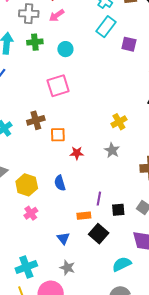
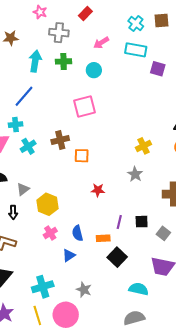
pink arrow: (57, 15) -> (101, 43), moved
cyan rectangle: (106, 27) -> (136, 50), turned 60
red star: (77, 153) -> (98, 190), moved
blue semicircle: (60, 183) -> (77, 233), moved
black square: (118, 210) -> (142, 222), moved
blue triangle: (63, 238) -> (69, 255), moved, turned 32
cyan semicircle: (122, 264) -> (139, 289), turned 36

